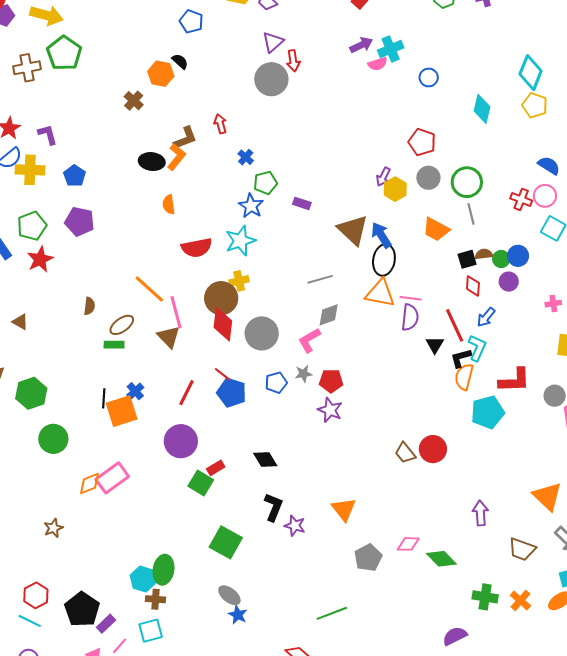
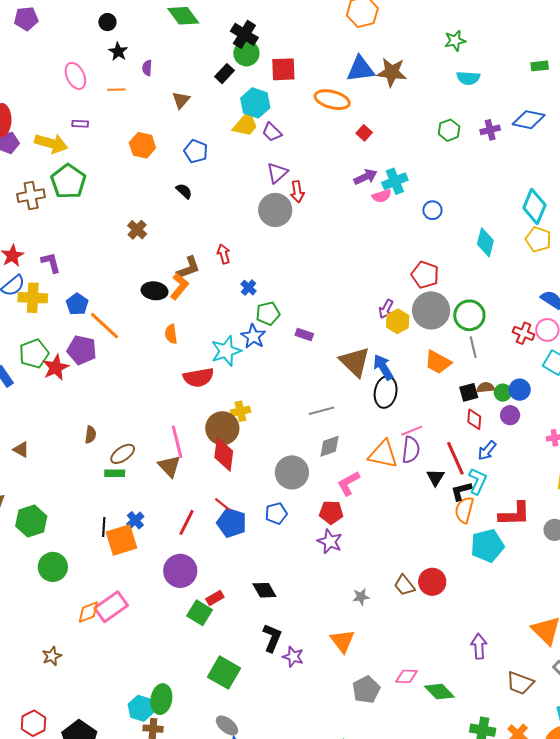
orange hexagon: (161, 74) -> (142, 145), moved
gray circle: (428, 178) -> (431, 310), size x1.6
cyan star: (240, 241) -> (226, 351), moved
red star: (40, 259) -> (56, 367), moved
orange line: (149, 289) -> (104, 326), moved
orange triangle: (380, 293) -> (383, 454), moved
pink line: (411, 298) -> (412, 431), turned -30
gray circle: (262, 333) -> (292, 472), moved
pink L-shape: (309, 340) -> (349, 483), moved
gray star: (304, 374) -> (361, 597), moved

